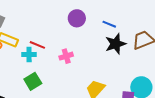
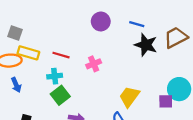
black star: (116, 44) -> (146, 45), turned -30
cyan cross: (29, 54) -> (55, 76), moved

